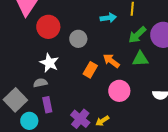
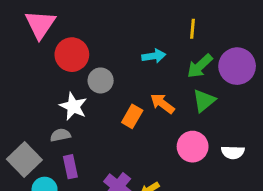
cyan arrow: (108, 18) -> (154, 56), moved
gray circle: (78, 39) -> (101, 80), moved
green triangle: (140, 59) -> (204, 101), turned -36
pink circle: (119, 91) -> (193, 147), moved

